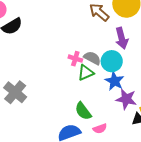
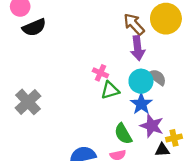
purple arrow: (122, 38) -> (138, 48), moved
gray semicircle: (92, 58) -> (157, 77), moved
green semicircle: (83, 111) -> (123, 134), moved

